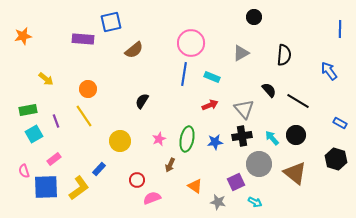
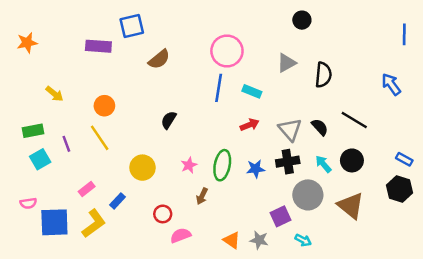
black semicircle: (284, 55) -> (323, 75), moved
black semicircle: (269, 90) -> (320, 127), moved
blue rectangle: (340, 123) -> (404, 159), moved
pink rectangle: (54, 159) -> (87, 189), moved
pink semicircle: (24, 171) -> (28, 203), turned -80
orange triangle: (195, 186) -> (232, 240), moved

